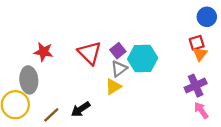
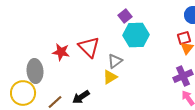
purple square: (118, 51) -> (125, 16), moved
red star: (43, 52) -> (61, 52), moved
cyan hexagon: (143, 59) -> (136, 35), moved

